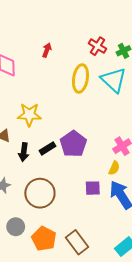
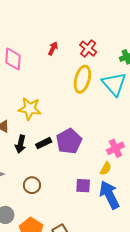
red cross: (97, 46) -> (88, 49), moved
brown circle: (40, 193) -> (32, 185), size x0.6

